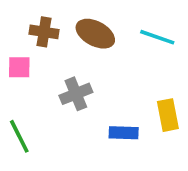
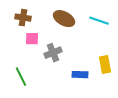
brown cross: (44, 32) -> (23, 18), moved
pink square: (19, 67) -> (32, 39), moved

